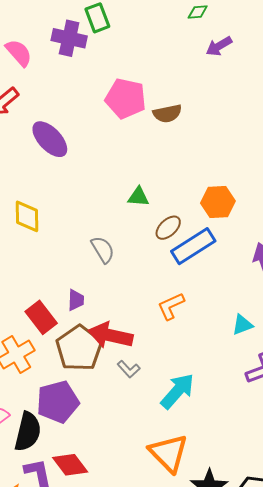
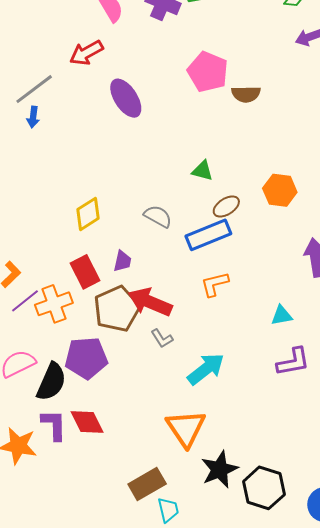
yellow diamond: (27, 216) -> (88, 214), moved, turned 48
blue rectangle: (193, 246) -> (208, 235), moved
gray semicircle: (103, 250) -> (158, 216), turned -40

